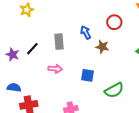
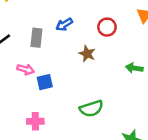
blue arrow: (86, 32) -> (64, 24), moved, turned -104
blue square: (87, 75) -> (45, 82), moved, turned -32

